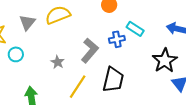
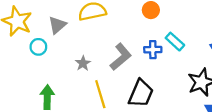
gray triangle: (27, 22) -> (57, 25), moved
yellow line: (78, 87) -> (100, 94), turned -60

